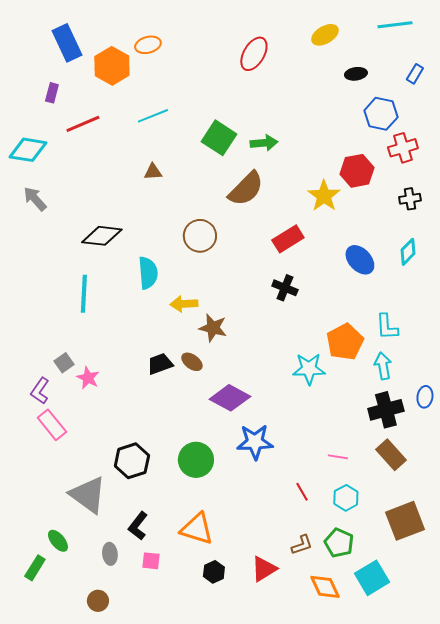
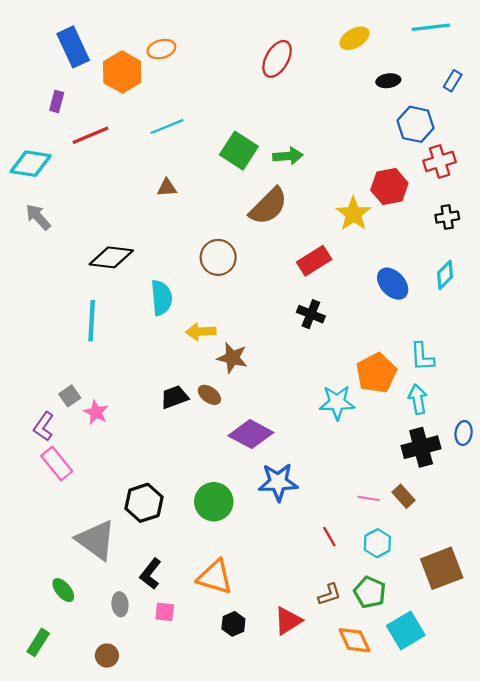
brown rectangle: (391, 455) -> (404, 496), moved, size x0.7
green rectangle: (35, 568) -> (38, 642), moved

